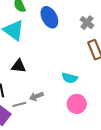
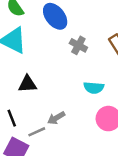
gray cross: (87, 23) -> (78, 45), moved

